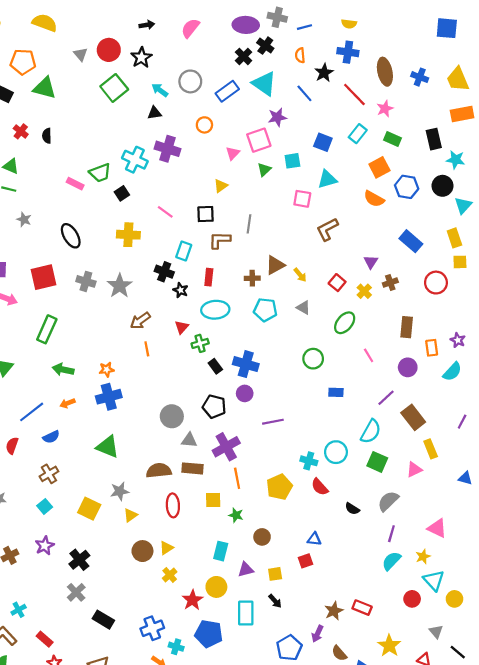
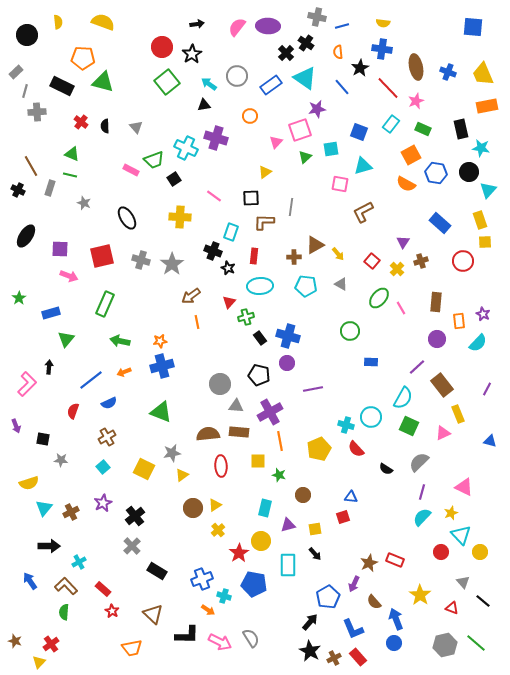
purple ellipse: (246, 25) -> (268, 26), moved
gray triangle: (81, 54) -> (136, 127), moved
pink line: (369, 355) -> (401, 308), moved

